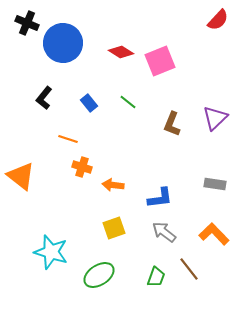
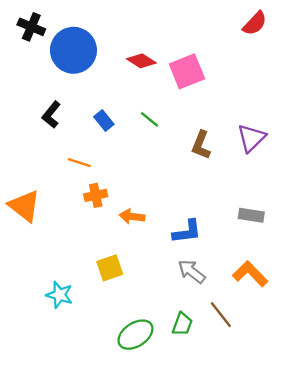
orange cross: (82, 167) -> (96, 195), turned -30
yellow square: (114, 228) -> (110, 268), moved
cyan star: (51, 252) -> (59, 295), size x0.7
green ellipse: (99, 275) -> (135, 335), moved

